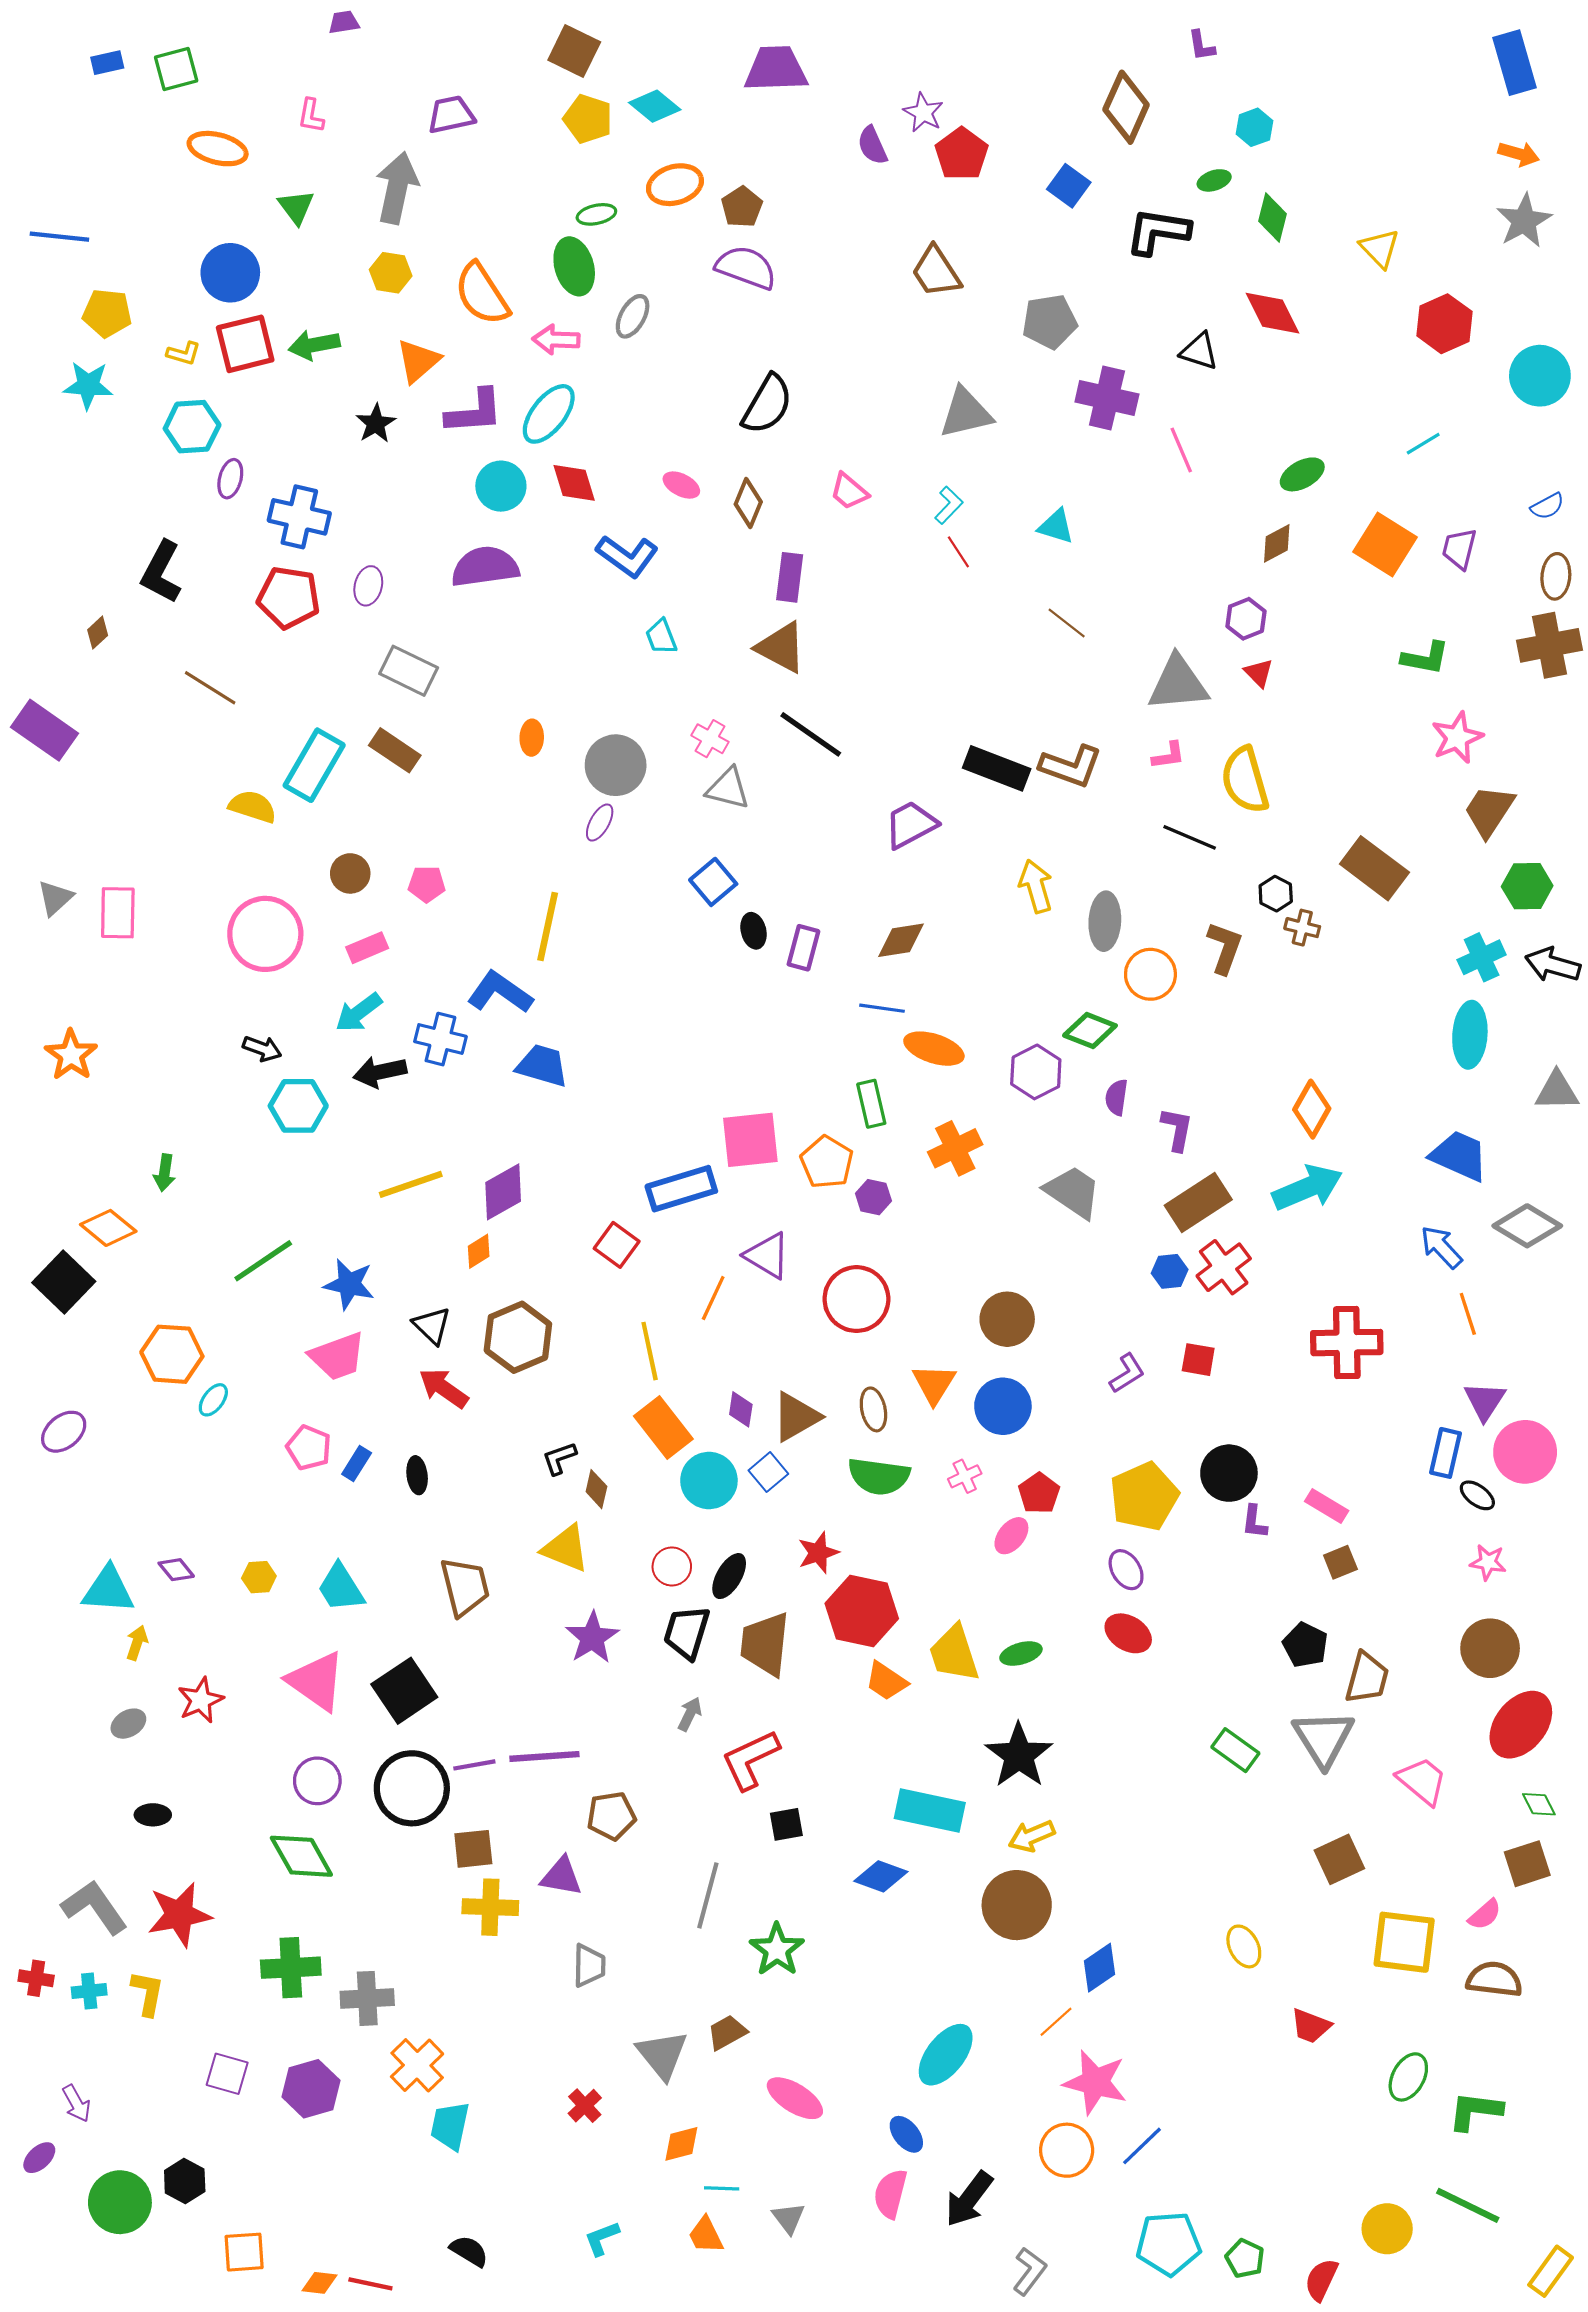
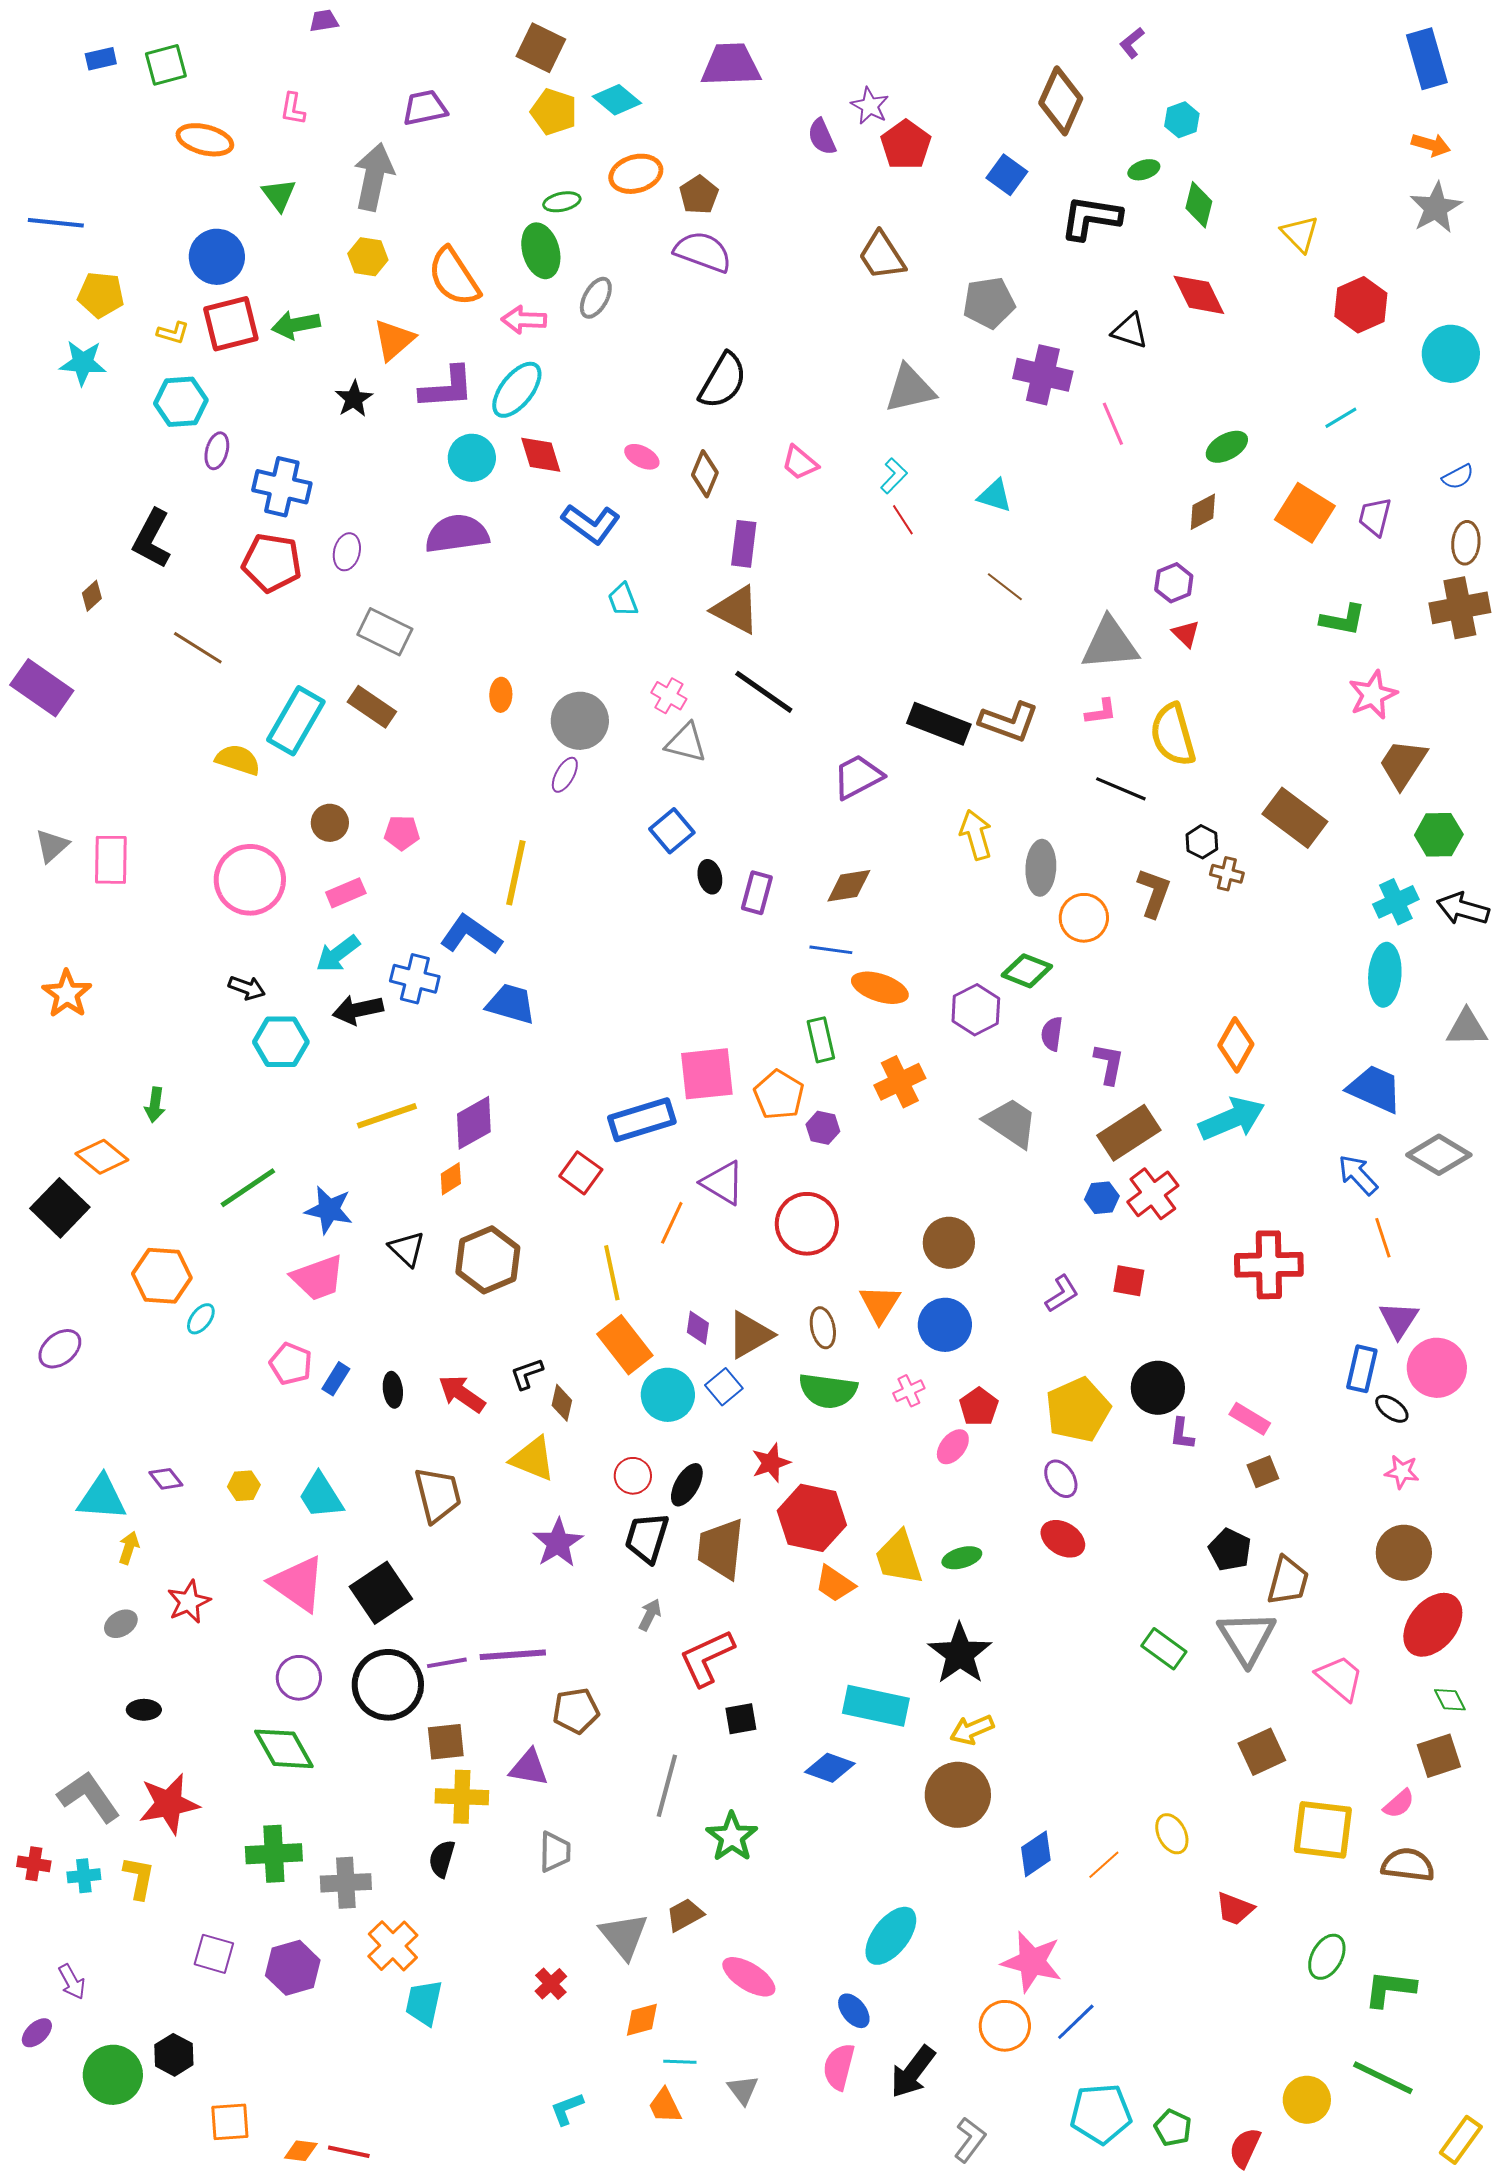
purple L-shape: (1201, 46) -> (1132, 43), turned 60
red arrow: (444, 1388) -> (462, 1394), moved
orange line: (1056, 2022) -> (1104, 1865), moved
black semicircle: (469, 2251) -> (442, 1859), moved, turned -105

